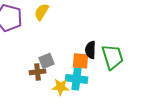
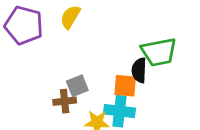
green trapezoid: (112, 57) -> (159, 52), moved, turned 96

